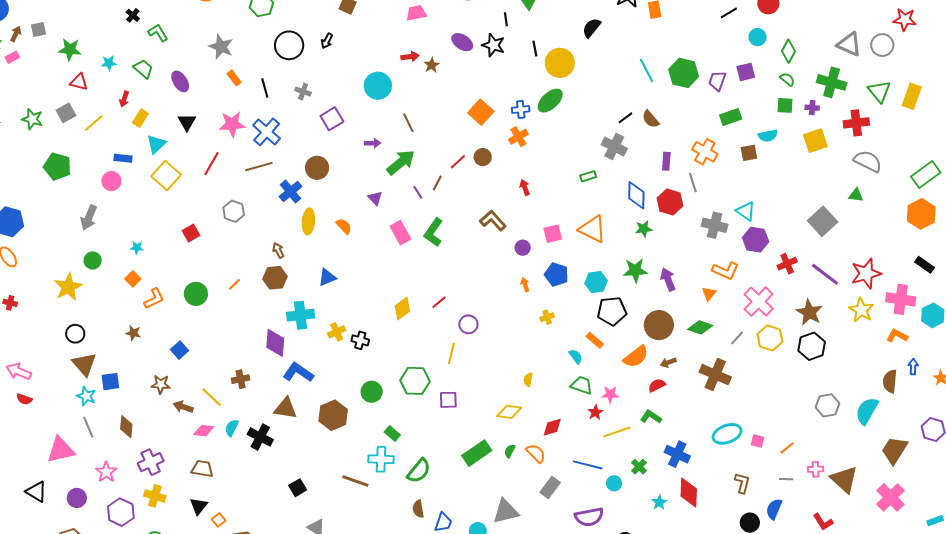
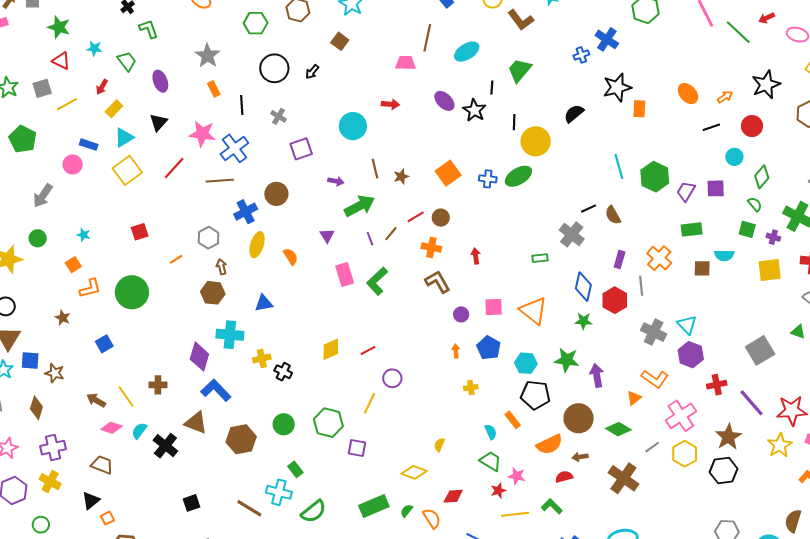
brown star: (432, 65) -> (401, 176), moved
orange cross: (518, 137) -> (431, 248), moved, turned 30
gray hexagon: (234, 211) -> (209, 238), moved
orange line: (234, 284) -> (176, 259), moved
green circle: (196, 294) -> (132, 292), size x1.4
brown star: (161, 384) -> (55, 373), moved

